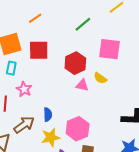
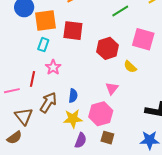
pink triangle: (82, 85) -> (112, 88), moved, turned 48
brown arrow: (24, 125) -> (48, 102), turned -30

